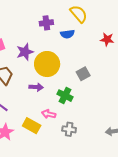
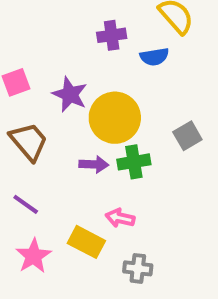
purple star: (25, 52) -> (70, 94), turned -30
green cross: (65, 96) -> (134, 162), moved, turned -35
gray cross: (69, 129) -> (138, 268), moved

